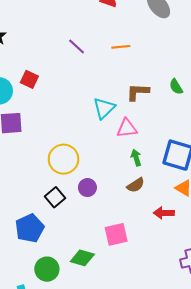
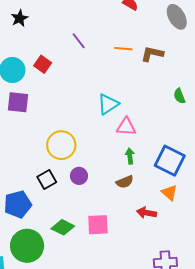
purple line: (77, 47) -> (79, 41), moved
orange line: (121, 47) -> (123, 49), moved
brown L-shape: (138, 92) -> (152, 54), moved
green diamond: (82, 258) -> (63, 227), moved
green circle: (47, 269) -> (27, 246), size x1.4

